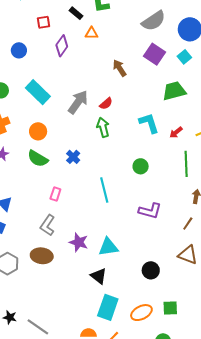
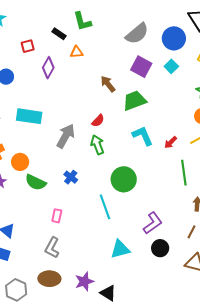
green trapezoid: (174, 91) -> (134, 101), moved
cyan rectangle: (38, 92) -> (29, 116), turned -30
gray arrow: (78, 102) -> (66, 136), moved
orange circle: (38, 131) -> (20, 162), moved
green circle: (141, 166) -> (124, 179), moved, size x1.6
purple L-shape: (150, 211) -> (153, 223), turned -45
purple star: (79, 242) -> (84, 281), moved, turned -30
cyan triangle: (108, 247) -> (120, 249), moved
black circle: (151, 270) -> (160, 248), moved

